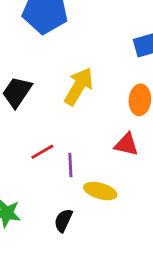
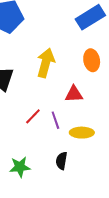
red triangle: (126, 145) -> (74, 94), moved

